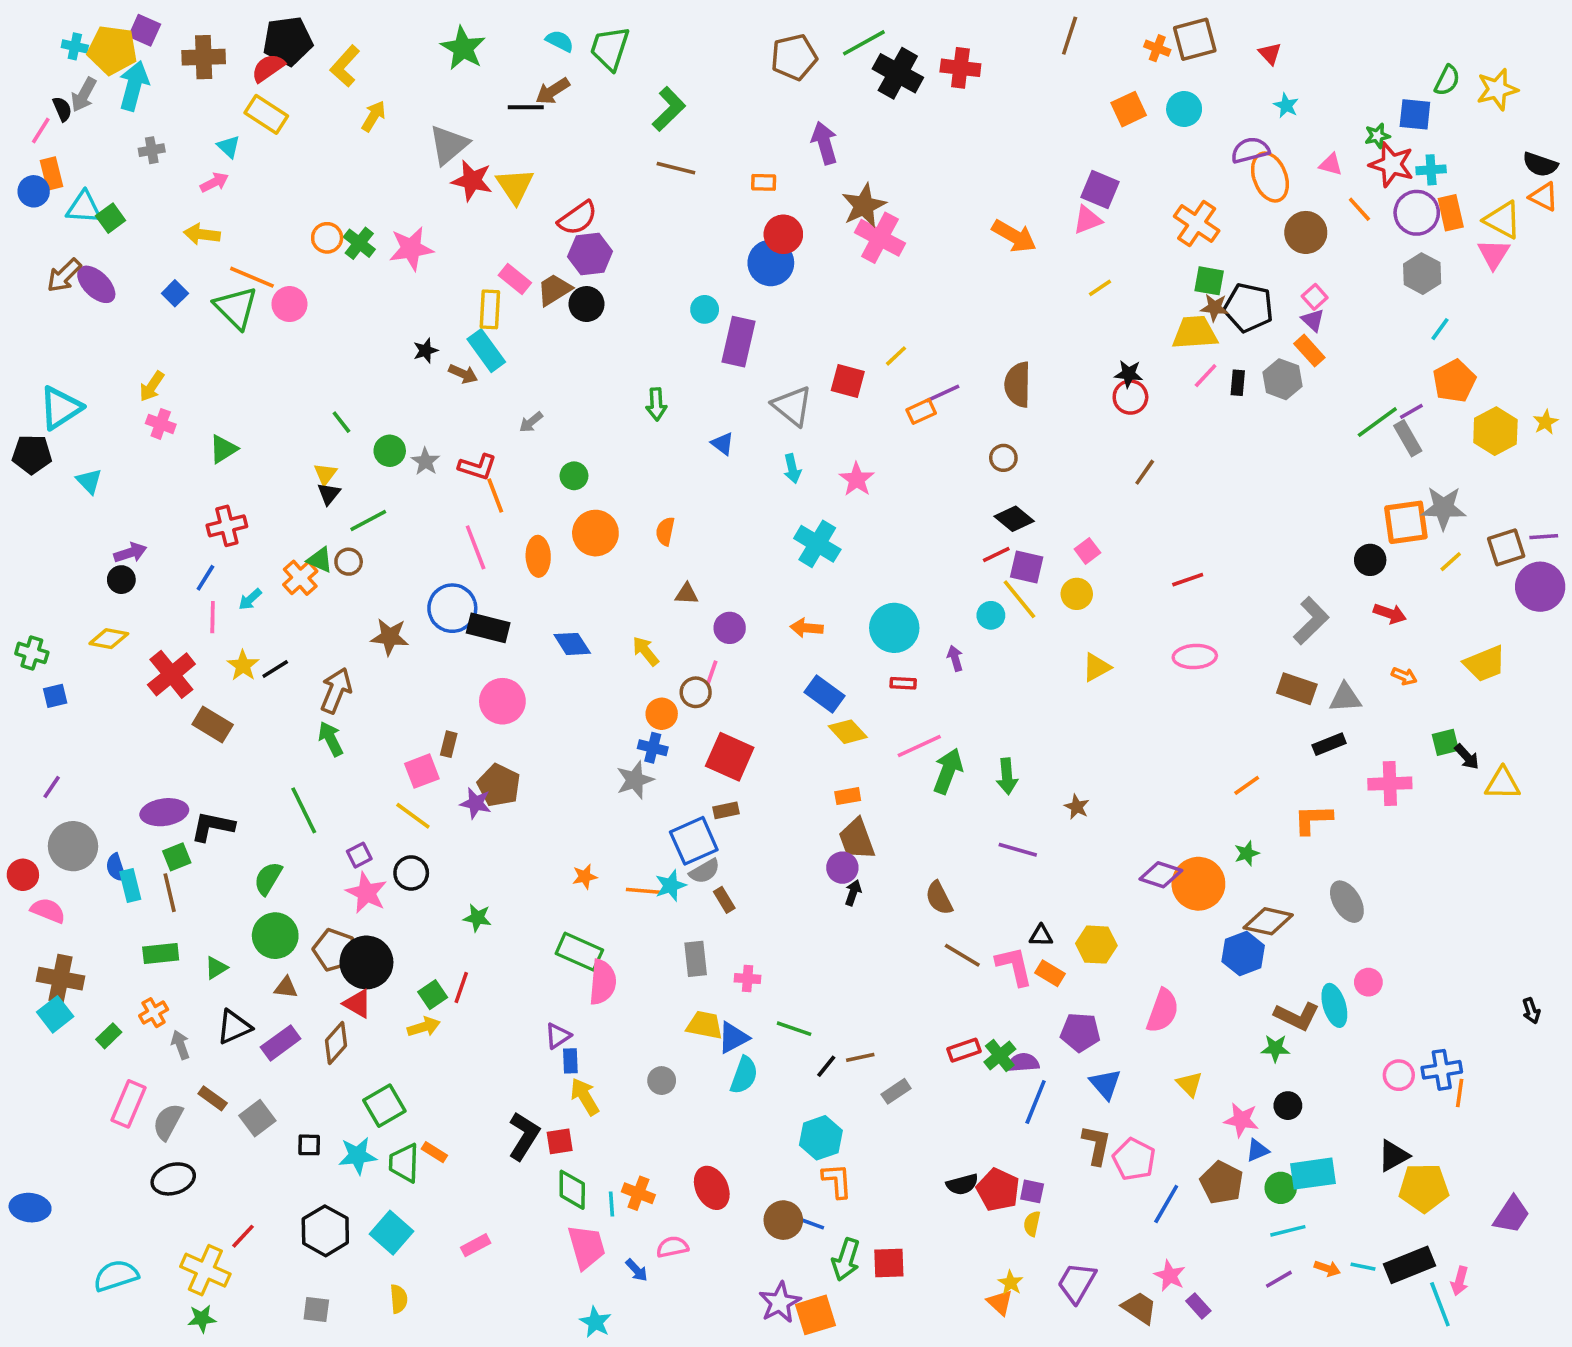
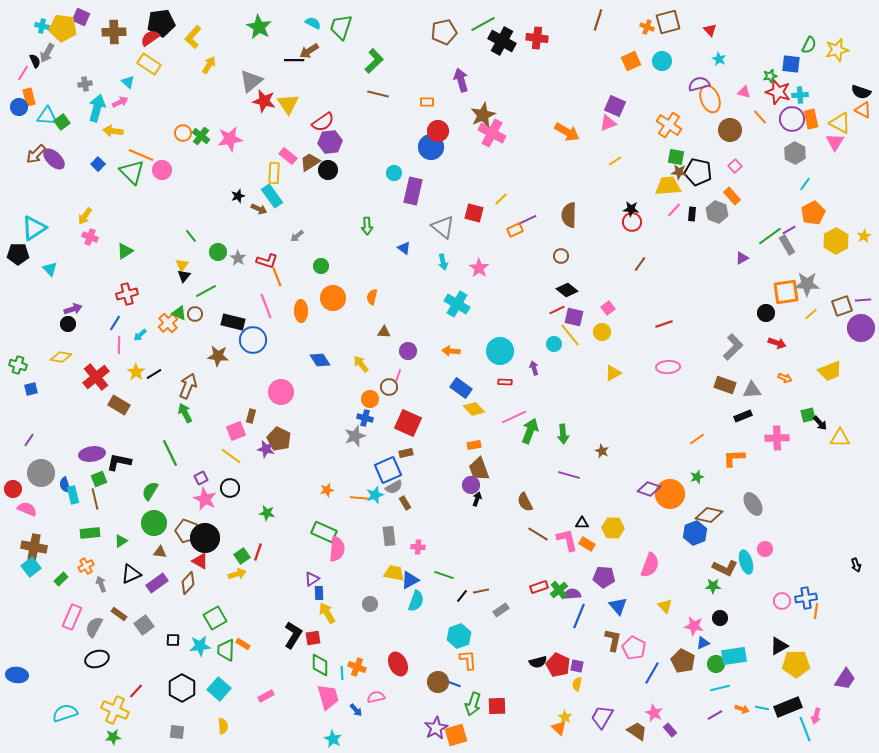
cyan arrow: (134, 86) -> (97, 108), moved
purple triangle: (1313, 320) -> (742, 258), moved, turned 48
black rectangle: (488, 628) -> (233, 322), moved

